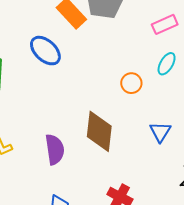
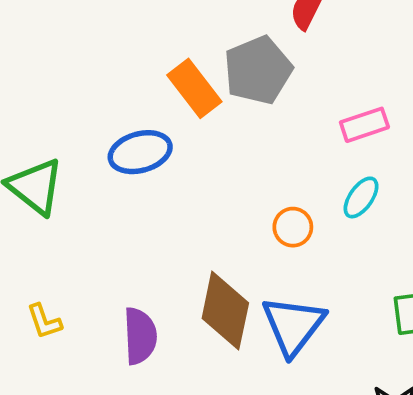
blue ellipse: (45, 51) -> (140, 152), turned -64
blue triangle: (160, 132) -> (293, 325), moved, size x1.6

